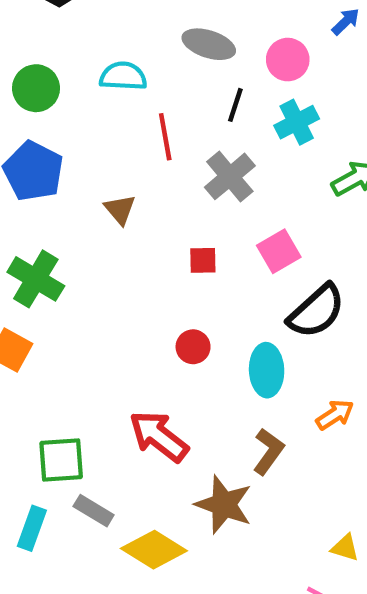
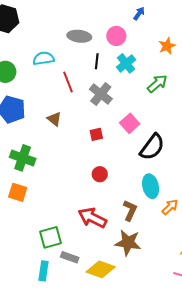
cyan ellipse: (267, 370) -> (151, 186), moved
orange arrow: (335, 415) -> (170, 207), moved
brown L-shape: (268, 452) -> (130, 210), moved

